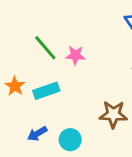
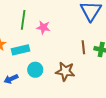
green line: (45, 48) -> (23, 20), turned 42
cyan circle: (70, 140) -> (35, 70), moved

